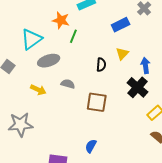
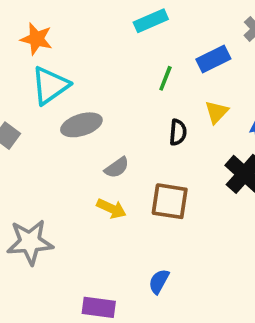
orange star: (61, 20) -> (37, 39), moved
green line: (73, 36) -> (165, 78), moved
gray semicircle: (68, 84) -> (117, 168), turned 128
yellow arrow: (38, 90) -> (111, 209), moved

